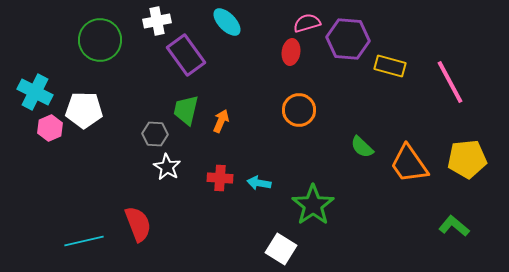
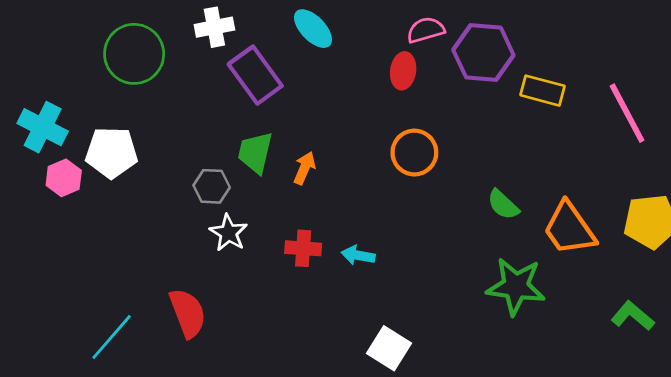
green star: (313, 205) -> (516, 286), moved, turned -30
cyan line: (84, 241) -> (112, 337), turned -36

